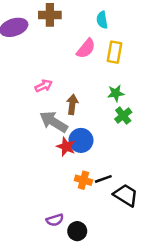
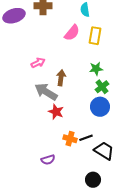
blue circle: (81, 140) -> (100, 107), moved
purple semicircle: (55, 220) -> (48, 160), moved
black circle: (77, 231) -> (93, 180), moved

